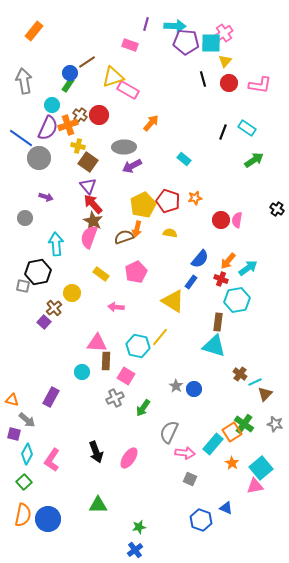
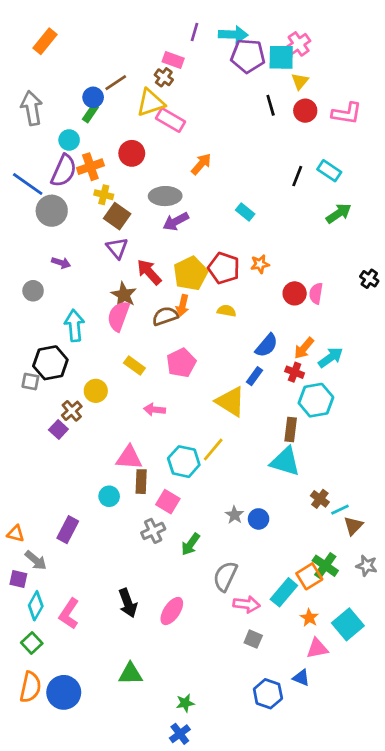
brown cross: (80, 115) -> (164, 77), moved
red arrow: (93, 204) -> (149, 272), moved
pink triangle: (255, 486) -> (317, 648), moved

